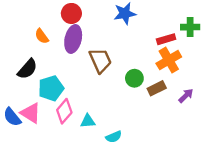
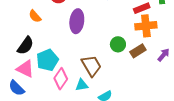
purple ellipse: (73, 39) -> (77, 21), moved
brown trapezoid: (100, 60) -> (91, 66), moved
orange cross: (169, 60) -> (146, 26), turned 30
pink triangle: (31, 113) -> (25, 69), moved

